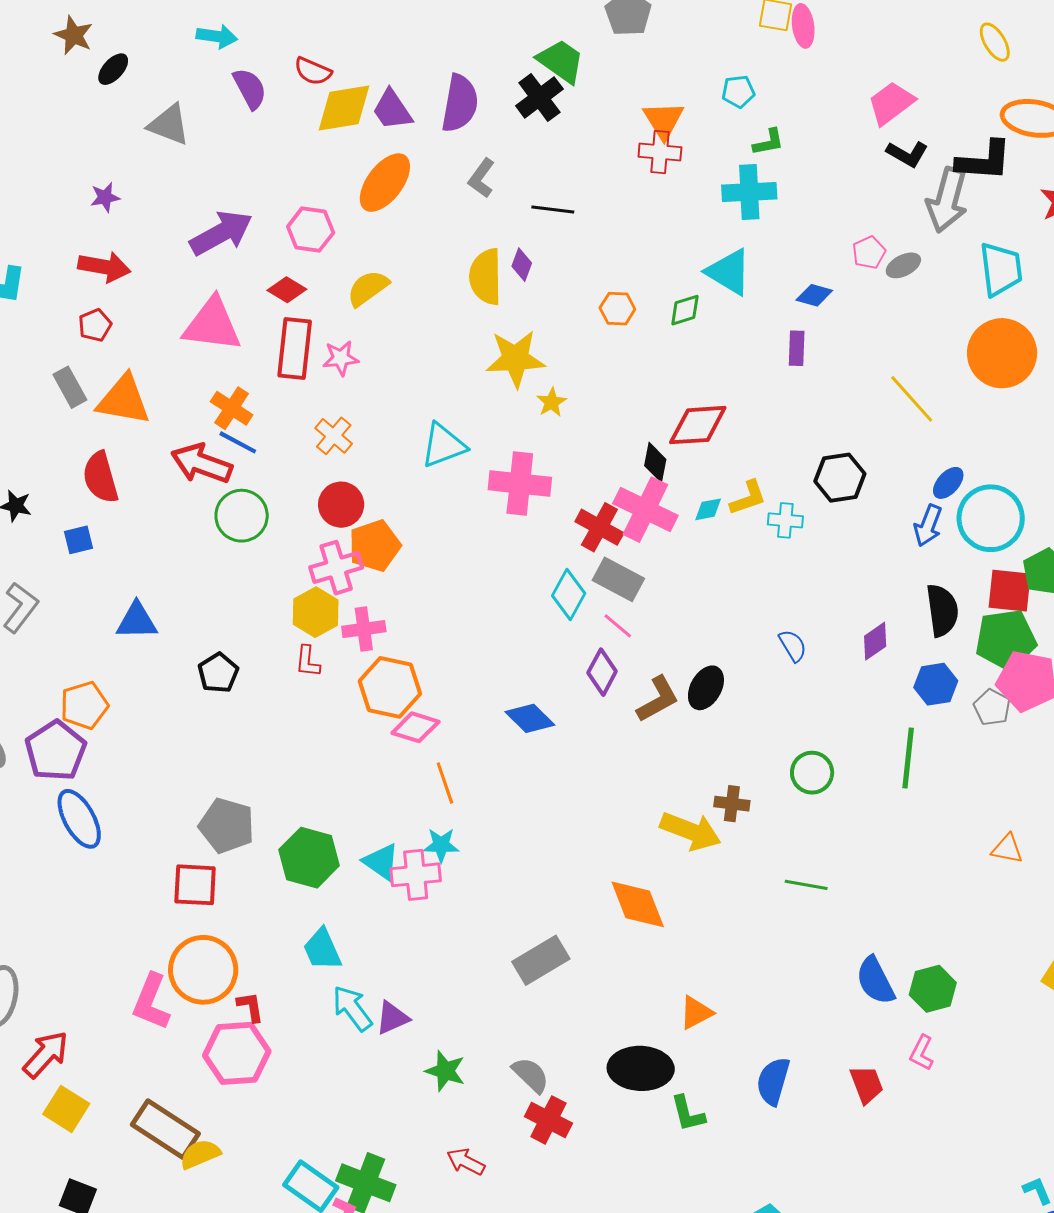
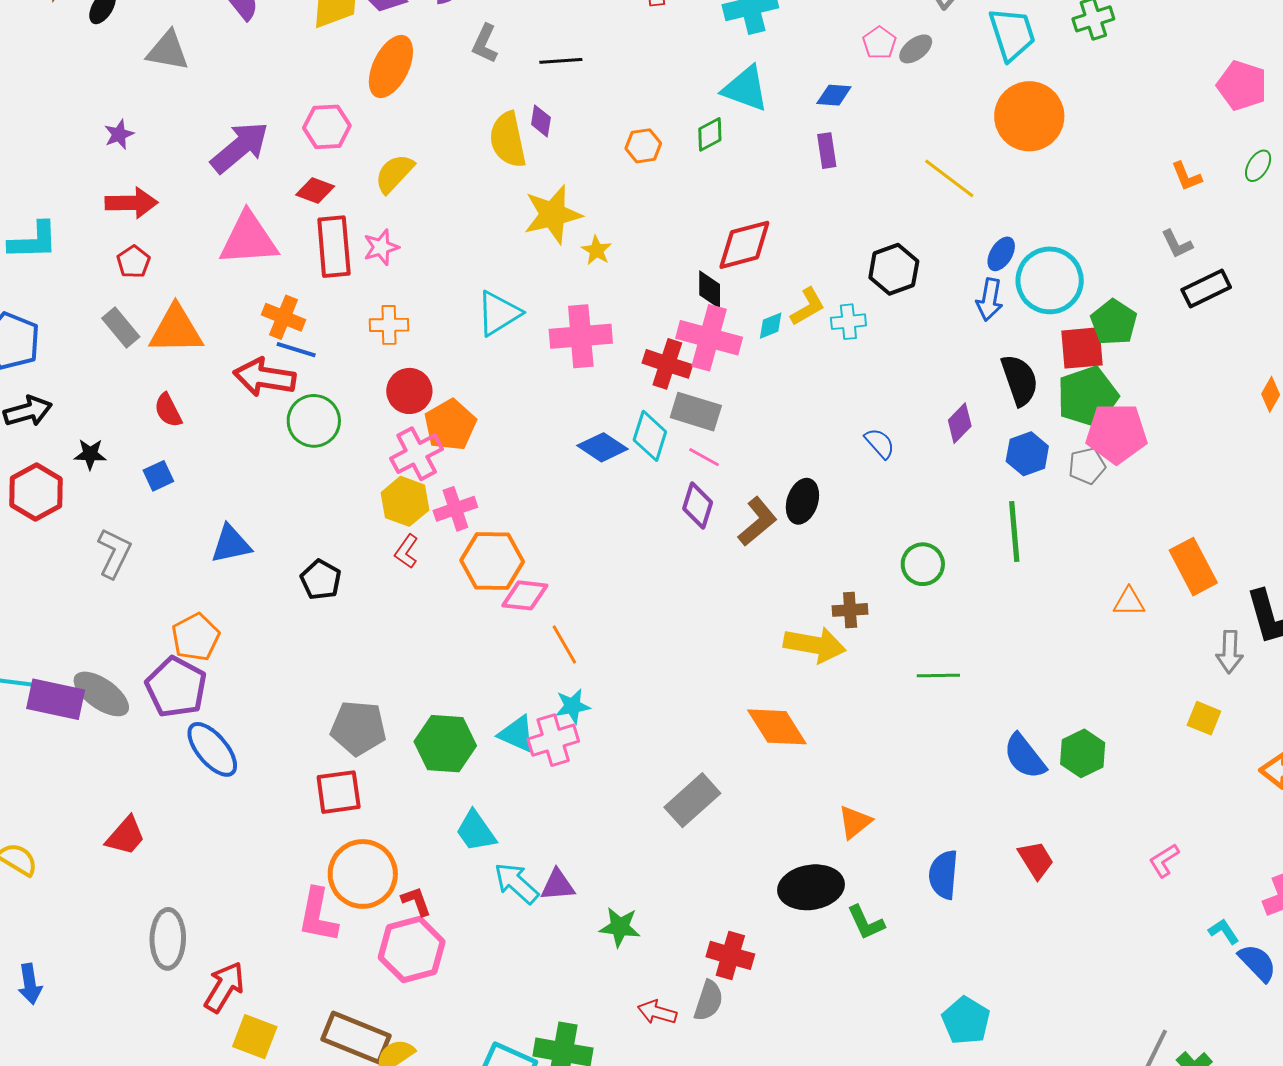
orange cross: (334, 436) -> (389, 325), turned -30
red semicircle: (101, 477) -> (168, 410), size x0.7
red L-shape: (308, 661) -> (406, 551), turned 40
gray pentagon: (992, 707) -> (1087, 466), turned -30
blue diamond: (530, 718) -> (602, 447), moved
purple triangle: (392, 1018) -> (558, 885), turned 30
pink L-shape: (922, 1053) -> (1164, 860), moved, turned 42
gray semicircle: (531, 1075) -> (709, 1001), moved, turned 75

